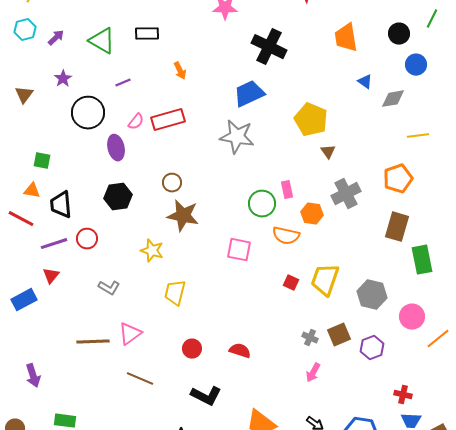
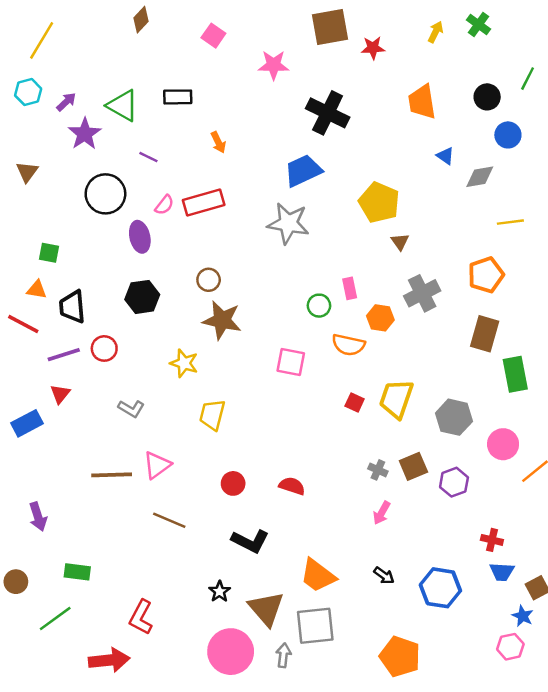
purple star: (63, 79) -> (85, 134), moved, size x1.5
purple line: (123, 83) -> (148, 157), turned 49
green circle: (262, 204) -> (319, 306), size x0.7

